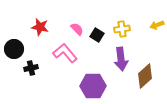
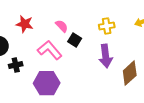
black square: (97, 35) -> (75, 40), moved
purple hexagon: (93, 86) -> (47, 83), moved

